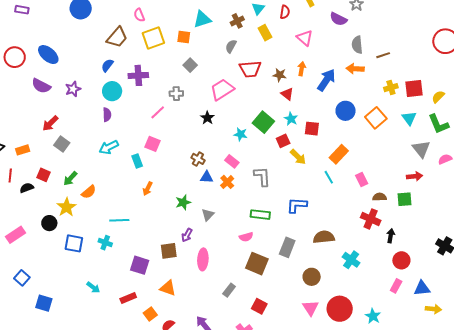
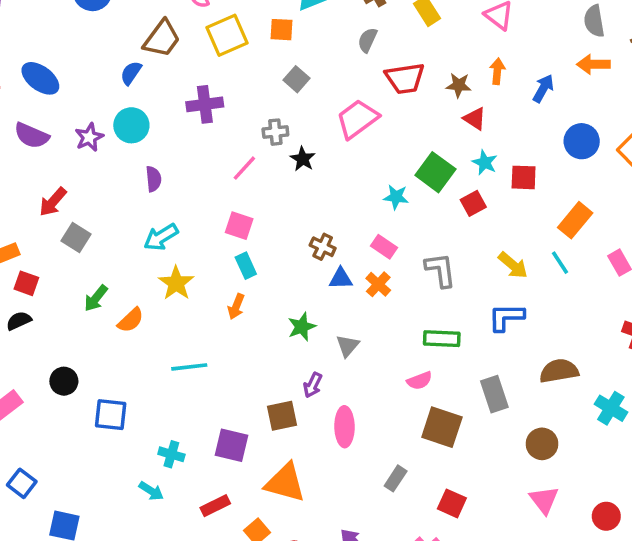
blue semicircle: (107, 65) -> (131, 73), moved
blue arrow: (326, 80) -> (543, 88), size x0.7
cyan circle: (112, 91) -> (131, 125), moved
black star: (207, 118) -> (303, 159), moved
yellow arrow: (298, 157) -> (513, 265), moved
cyan rectangle: (137, 161) -> (246, 266), moved
red square: (44, 175) -> (26, 283), moved
yellow star: (67, 207) -> (176, 283), moved
cyan cross: (105, 243) -> (171, 454), moved
gray rectangle: (287, 247) -> (494, 394), turned -36
orange triangle: (168, 288) -> (285, 483), size x1.4
red circle: (340, 309) -> (606, 516), moved, size x0.6

